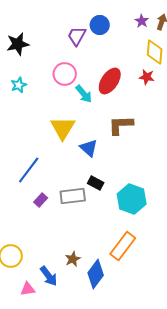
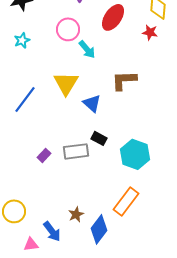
red ellipse: (110, 81) -> (113, 17), moved
blue line: (29, 170) -> (25, 99), moved

